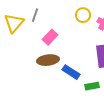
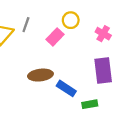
yellow circle: (83, 15) -> (71, 20), moved
pink rectangle: (50, 37) -> (55, 37), moved

